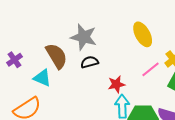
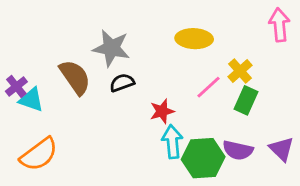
yellow ellipse: (143, 34) -> (194, 39), turned -55
cyan triangle: (42, 78) -> (31, 100), moved

